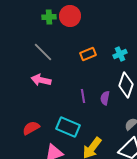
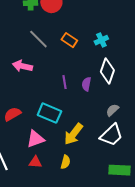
gray line: (43, 52) -> (38, 39), moved
orange rectangle: (88, 54) -> (69, 40), turned 56

